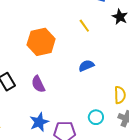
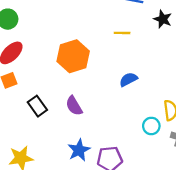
yellow line: (84, 26) -> (122, 33), turned -48
cyan circle: (96, 117) -> (151, 126), moved

